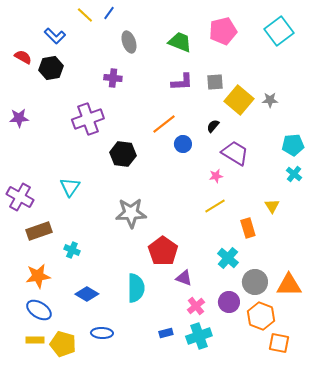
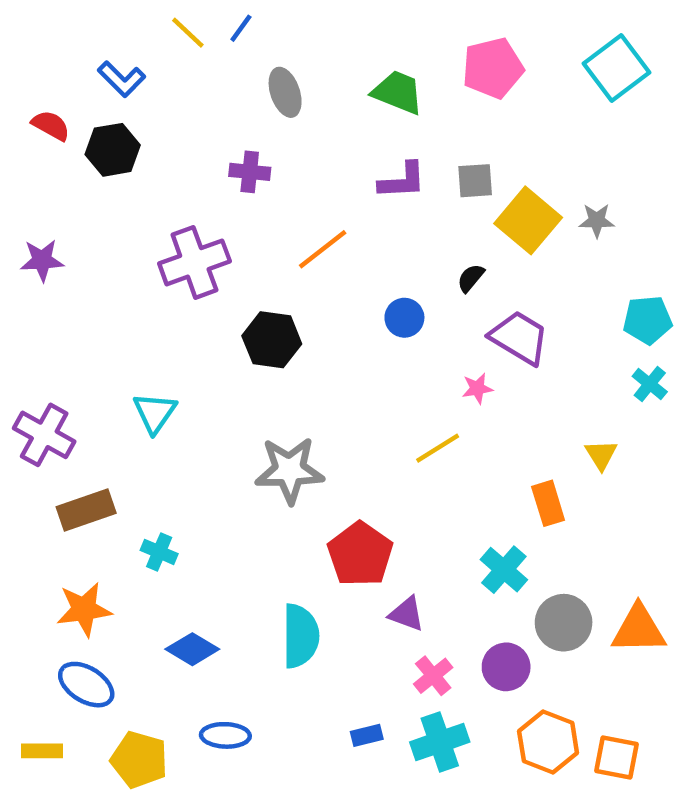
orange line: (164, 124) -> (323, 249), moved
yellow line: (215, 206) -> (438, 448), moved
orange hexagon: (261, 316) -> (548, 742), moved
yellow rectangle: (35, 340) -> (42, 751), moved

